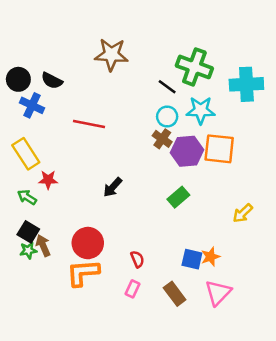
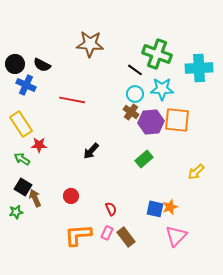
red circle: (88, 243) -> (71, 196), size x0.6
green star: (28, 250) -> (16, 212), moved
orange L-shape: (83, 273) -> (78, 235), moved
brown rectangle: (175, 294) -> (126, 237), moved

